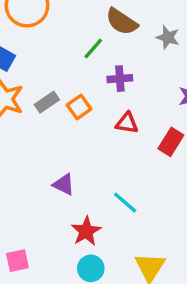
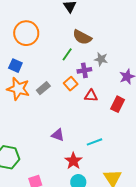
gray star: (168, 37) -> (101, 59), moved
orange square: (79, 107) -> (71, 84), moved
cyan line: (125, 203) -> (94, 142), turned -56

